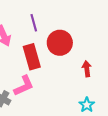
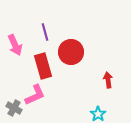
red arrow: (87, 69) -> (108, 80), moved

